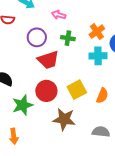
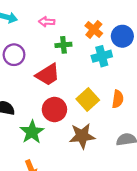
purple circle: (37, 37) -> (14, 55), moved

